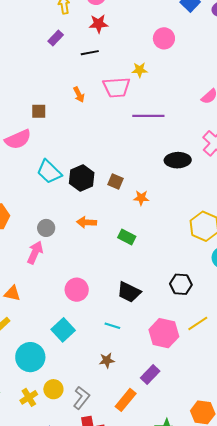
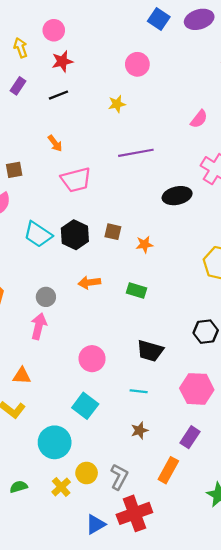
pink trapezoid: (117, 87) -> (76, 180), moved

